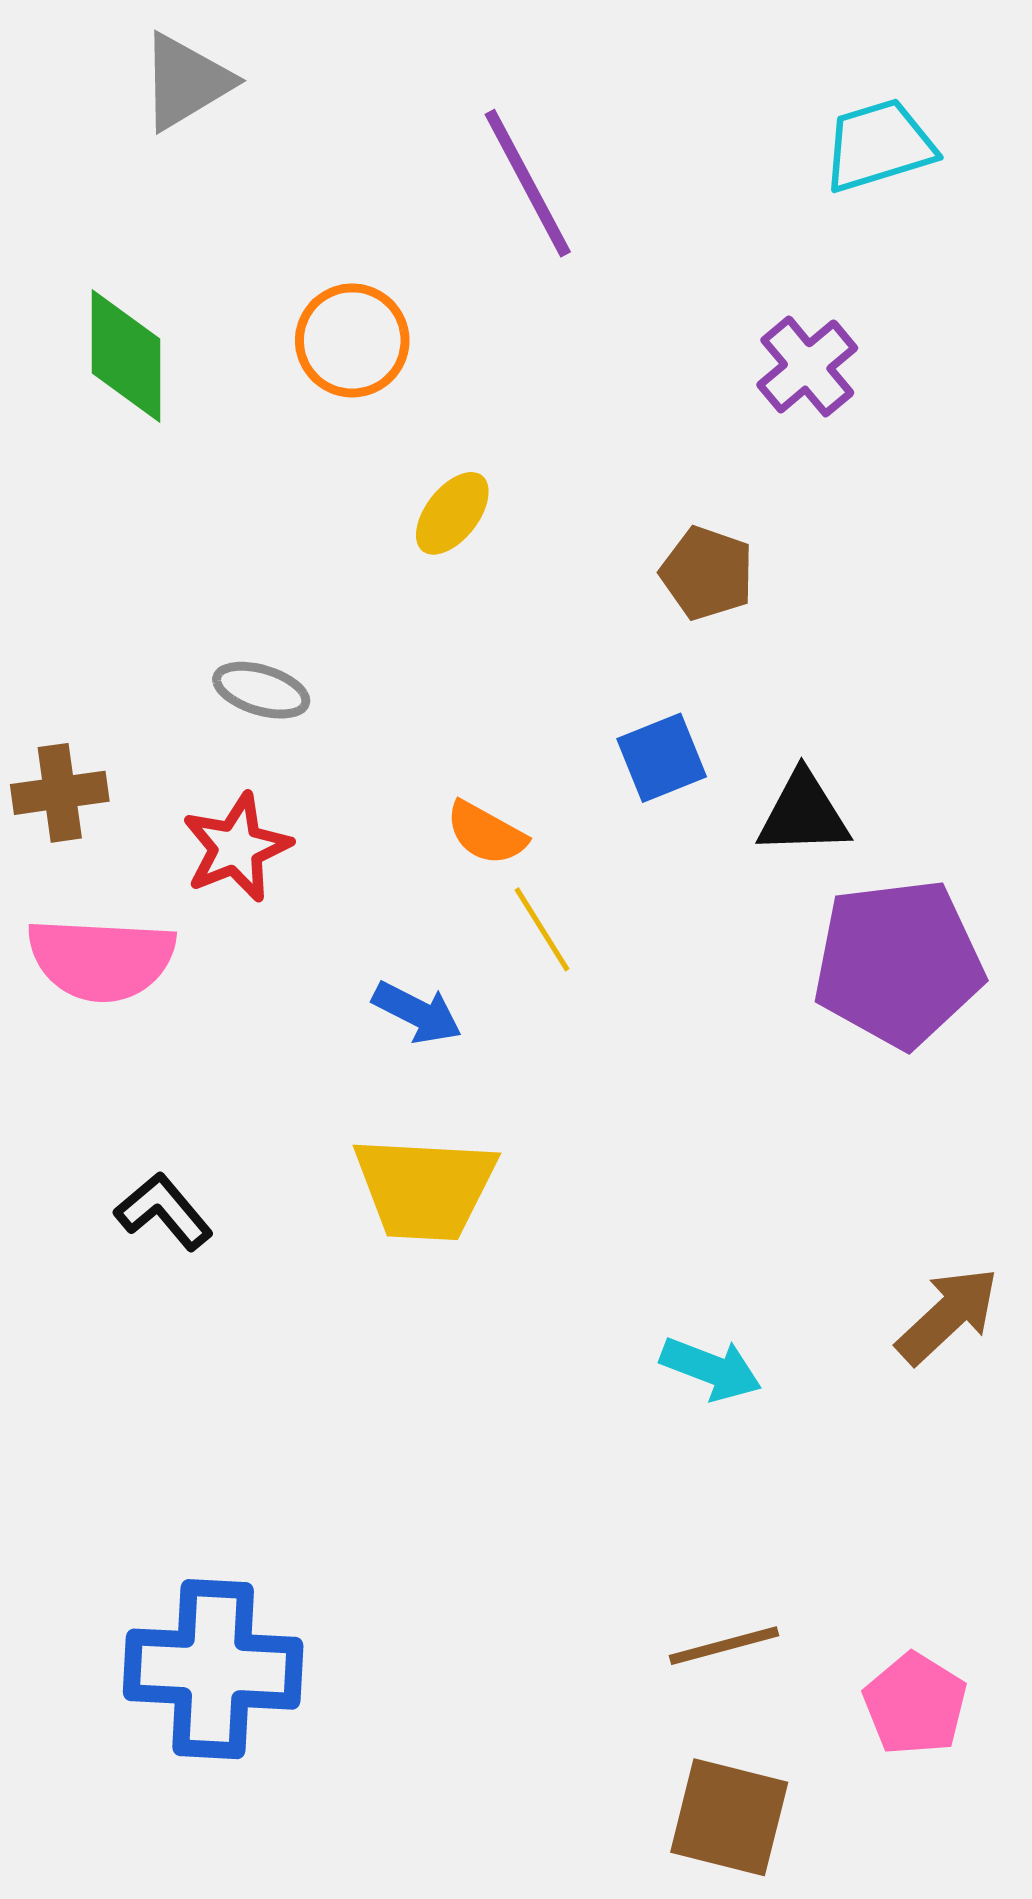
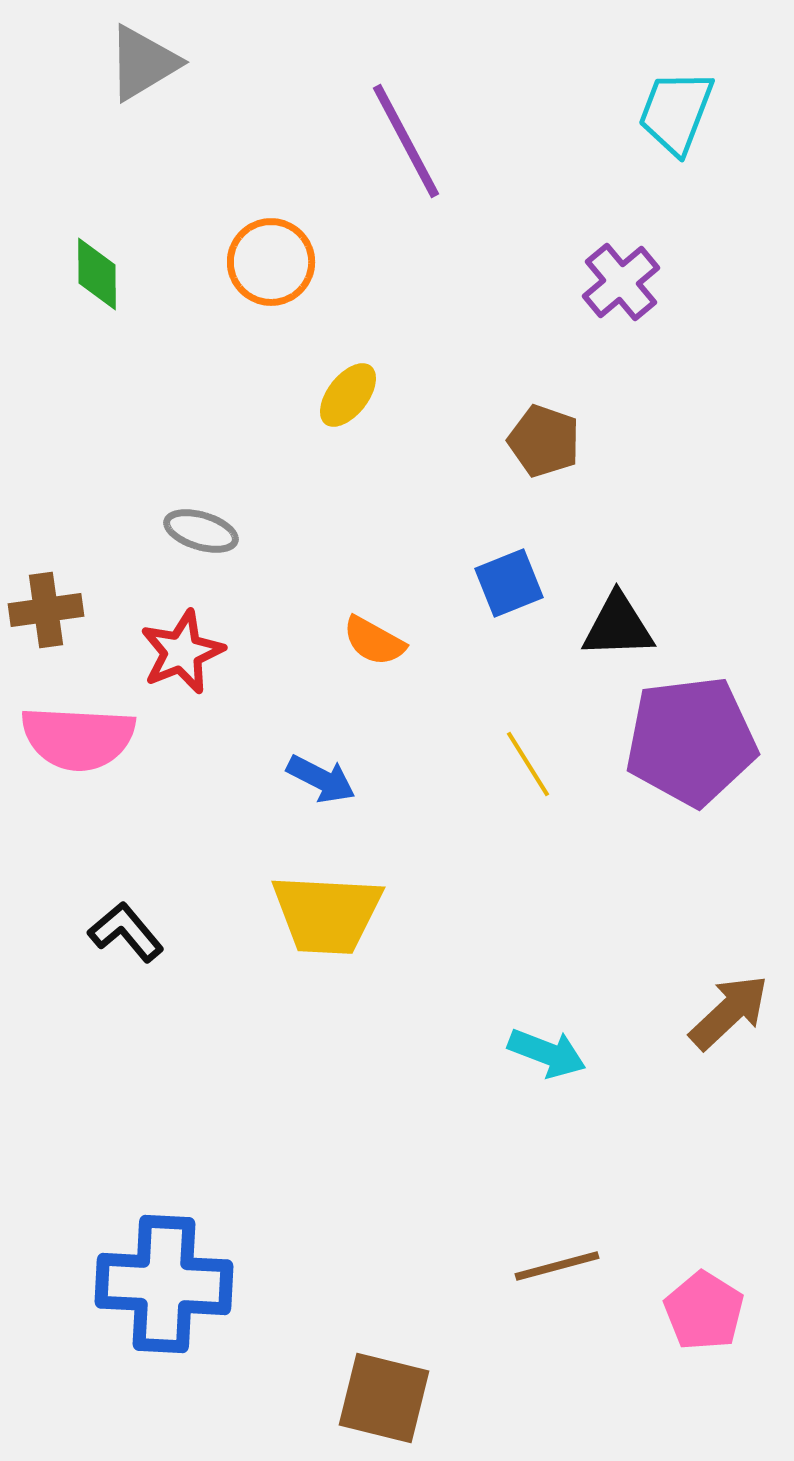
cyan trapezoid: (879, 145) -> (676, 112), turned -52
green diamond: (126, 356) -> (97, 274), size x0.7
yellow line: (542, 929) -> (528, 764), moved
brown square: (729, 1817) -> (384, 1398), moved

